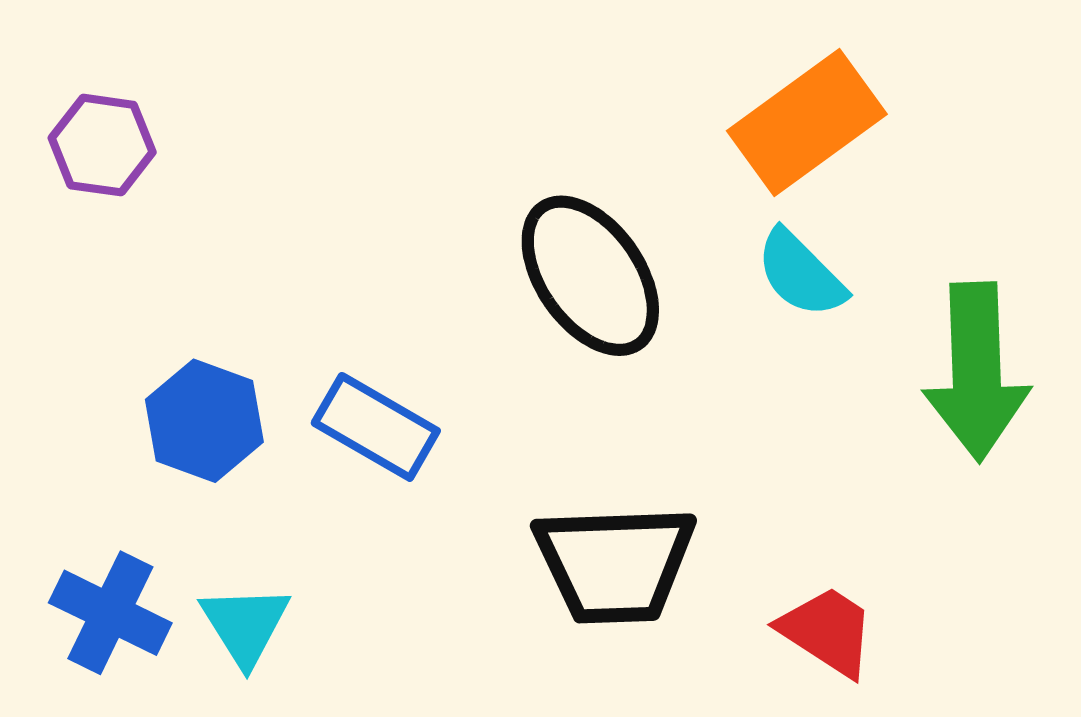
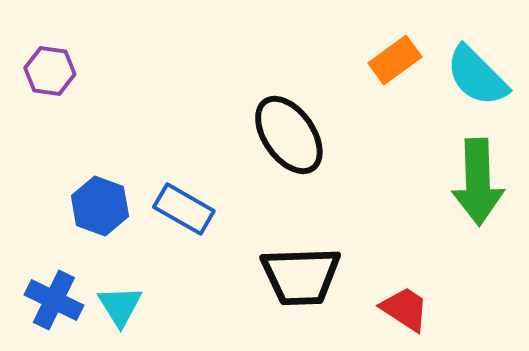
orange rectangle: (807, 123) -> (395, 60), size x0.7
cyan semicircle: (801, 274) -> (477, 76), moved, size x1.4

